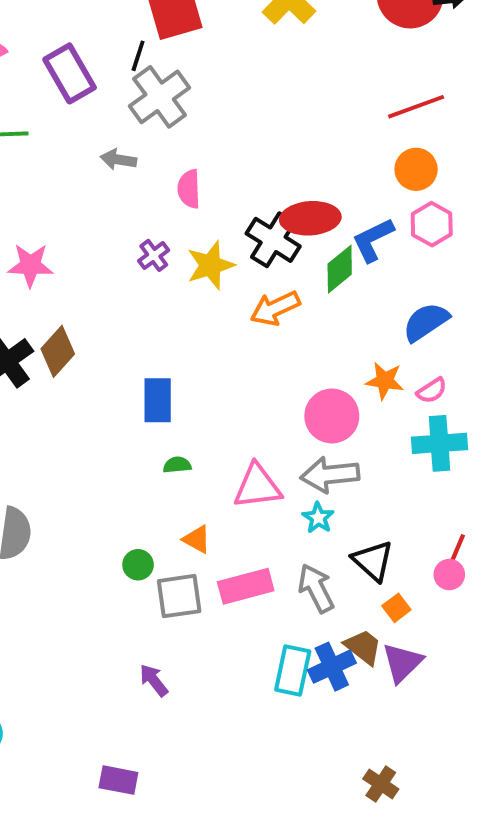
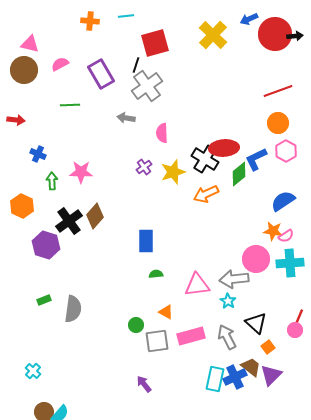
orange star: (385, 381) -> (273, 231), moved
pink circle: (332, 416) -> (256, 259), moved

